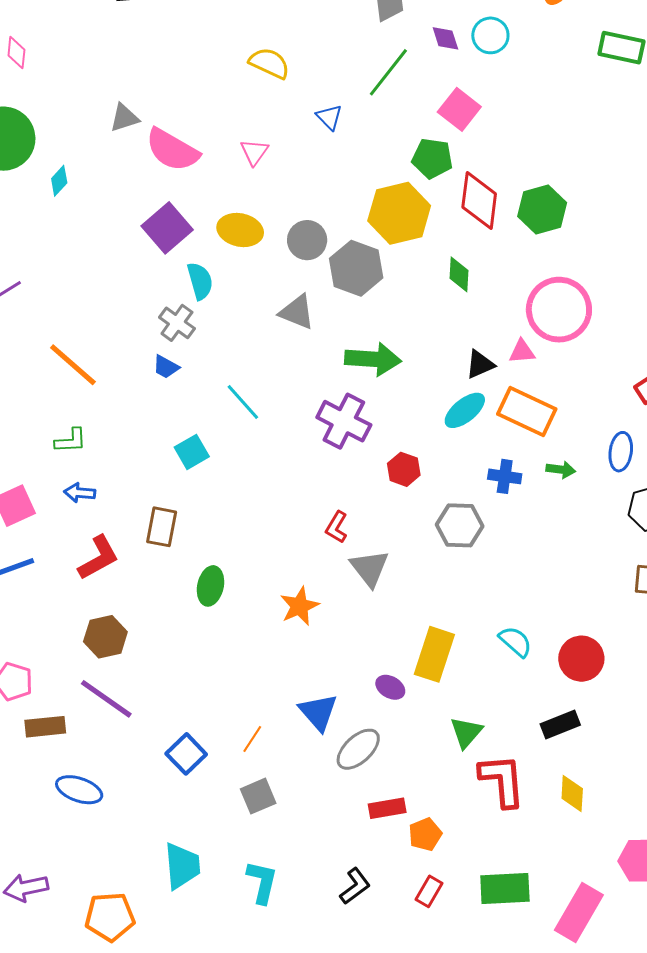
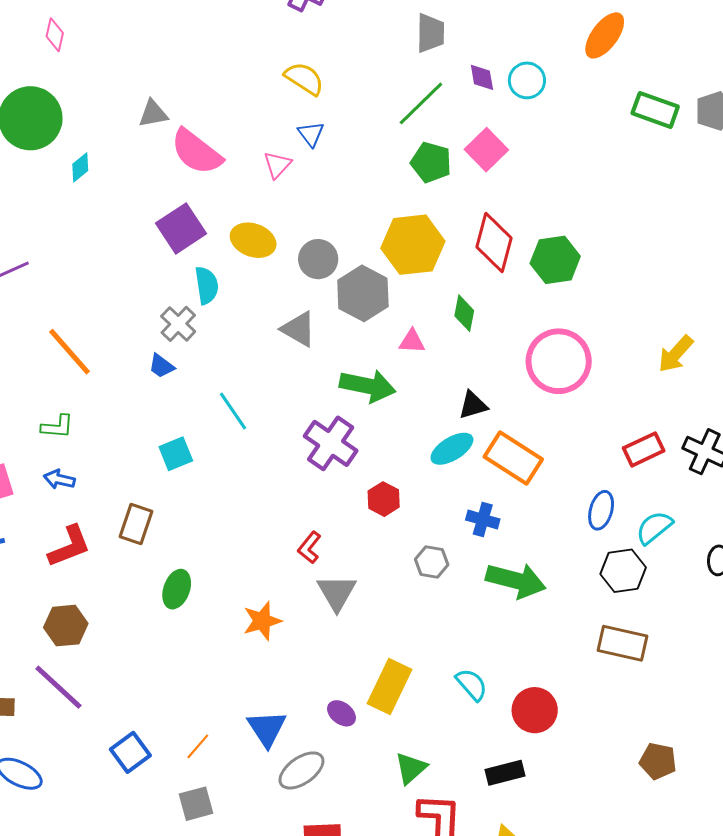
blue triangle: (329, 117) -> (311, 134), moved
green pentagon: (432, 158) -> (431, 162), moved
pink triangle: (522, 351) -> (412, 341), moved
green arrow: (561, 470) -> (516, 580), moved, size x2.0
gray hexagon: (460, 525) -> (432, 562), size x0.7

